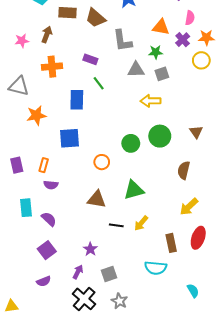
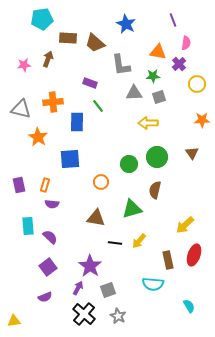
orange star: (206, 38) -> (202, 120), moved
orange cross: (52, 67) -> (53, 102), moved
orange star: (36, 115) -> (38, 137), turned -30
brown semicircle: (184, 170) -> (155, 190), moved
purple star: (90, 249) -> (90, 266), size x1.6

